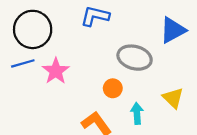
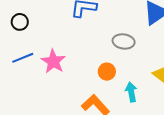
black circle: (33, 29) -> (20, 22), moved, size x0.5
gray ellipse: (135, 58) -> (124, 41), size x0.7

